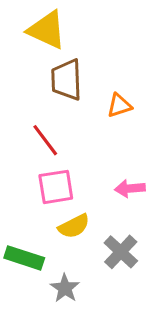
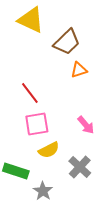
brown trapezoid: (66, 80) -> (67, 42), moved, turned -132
pink arrow: (130, 188) -> (86, 125), turned -126

